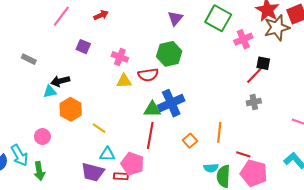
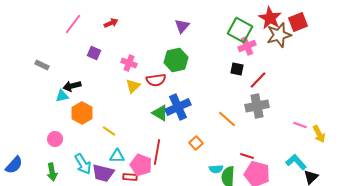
green square: (218, 18) -> (240, 30), moved
black square: (263, 63) -> (237, 69), moved
yellow triangle: (124, 81) -> (133, 86), turned -42
gray cross: (254, 102) -> (257, 106), size x1.6
green triangle: (152, 109) -> (160, 113), turned 30
orange line: (219, 132) -> (227, 119), moved, turned -54
red line: (150, 135) -> (157, 152), moved
cyan arrow: (19, 155) -> (83, 164), moved

